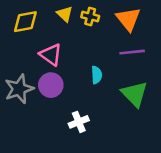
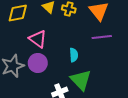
green triangle: (135, 94) -> (81, 80), moved

